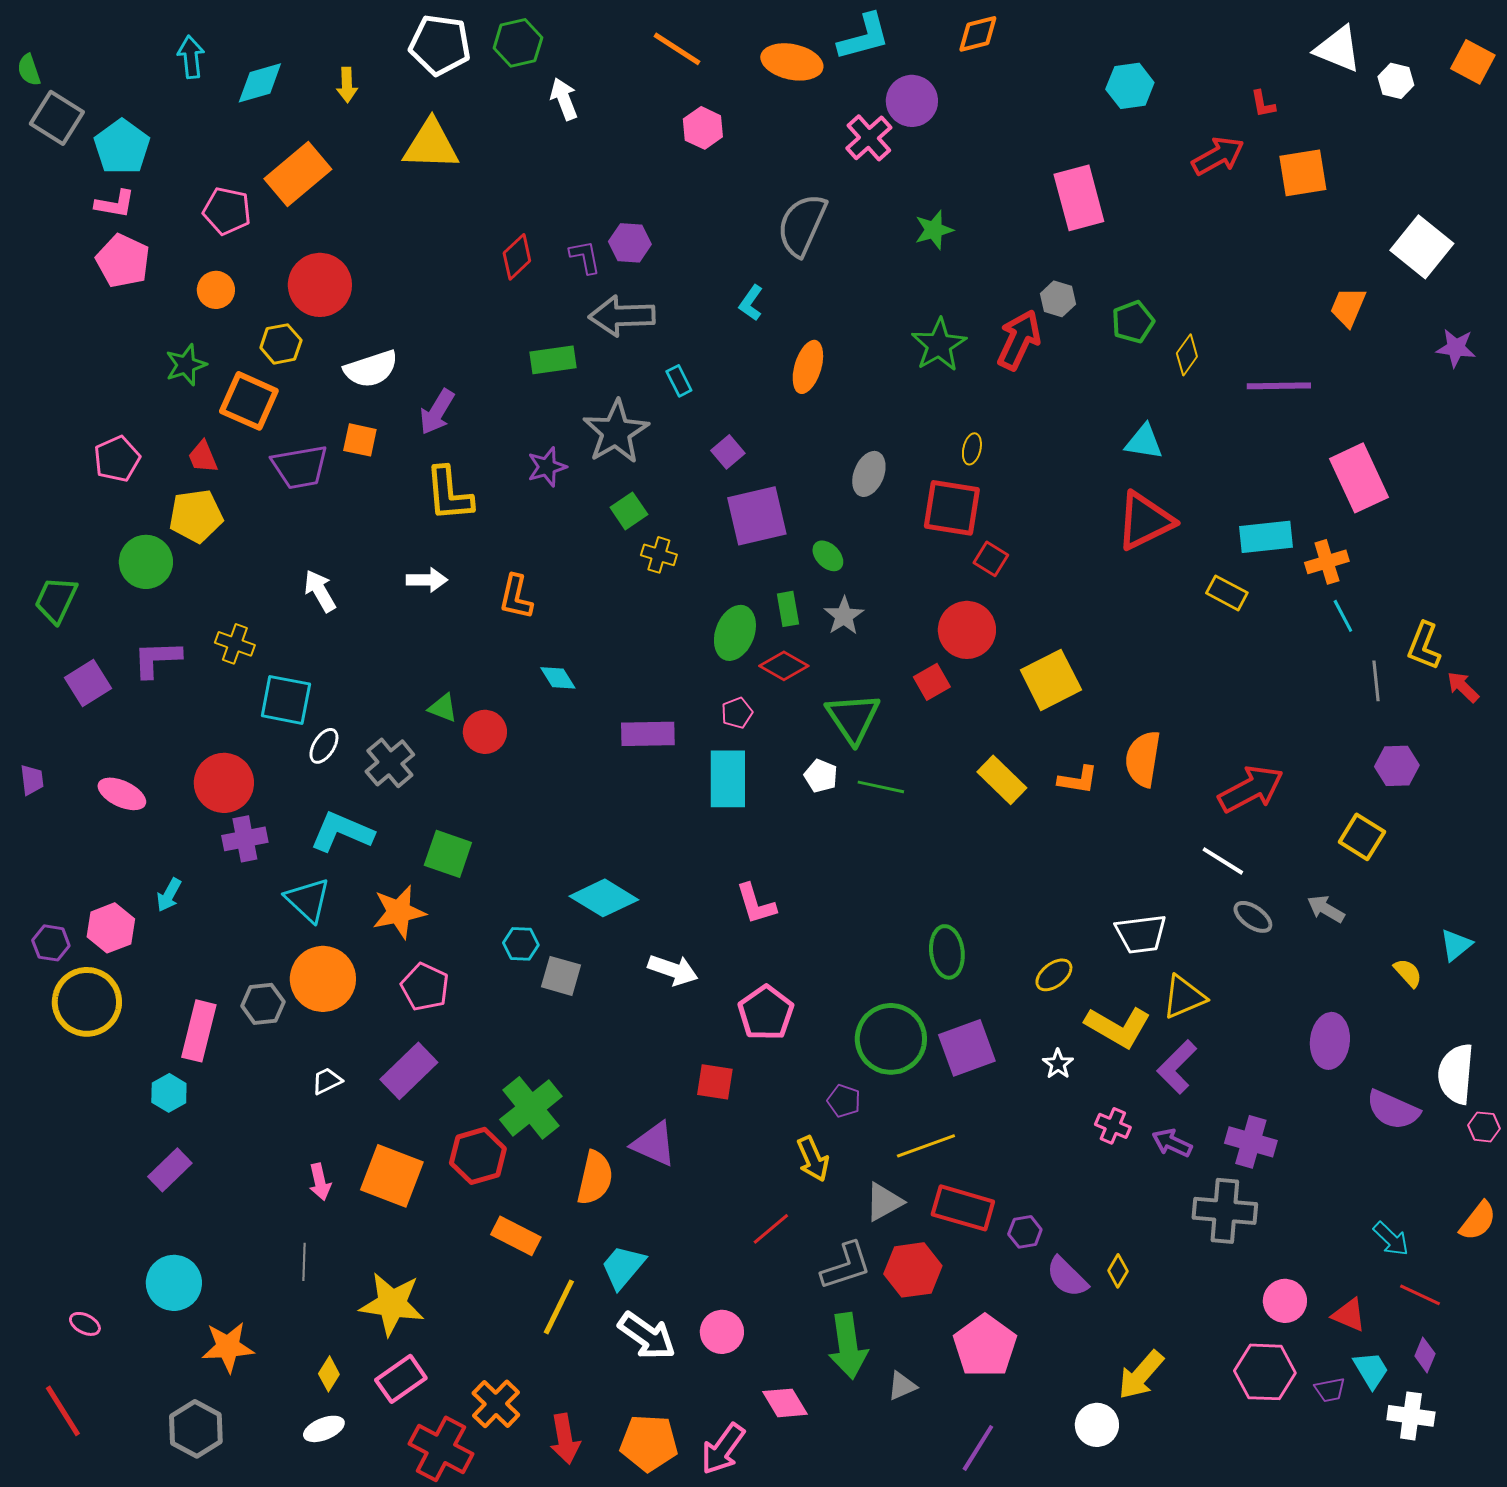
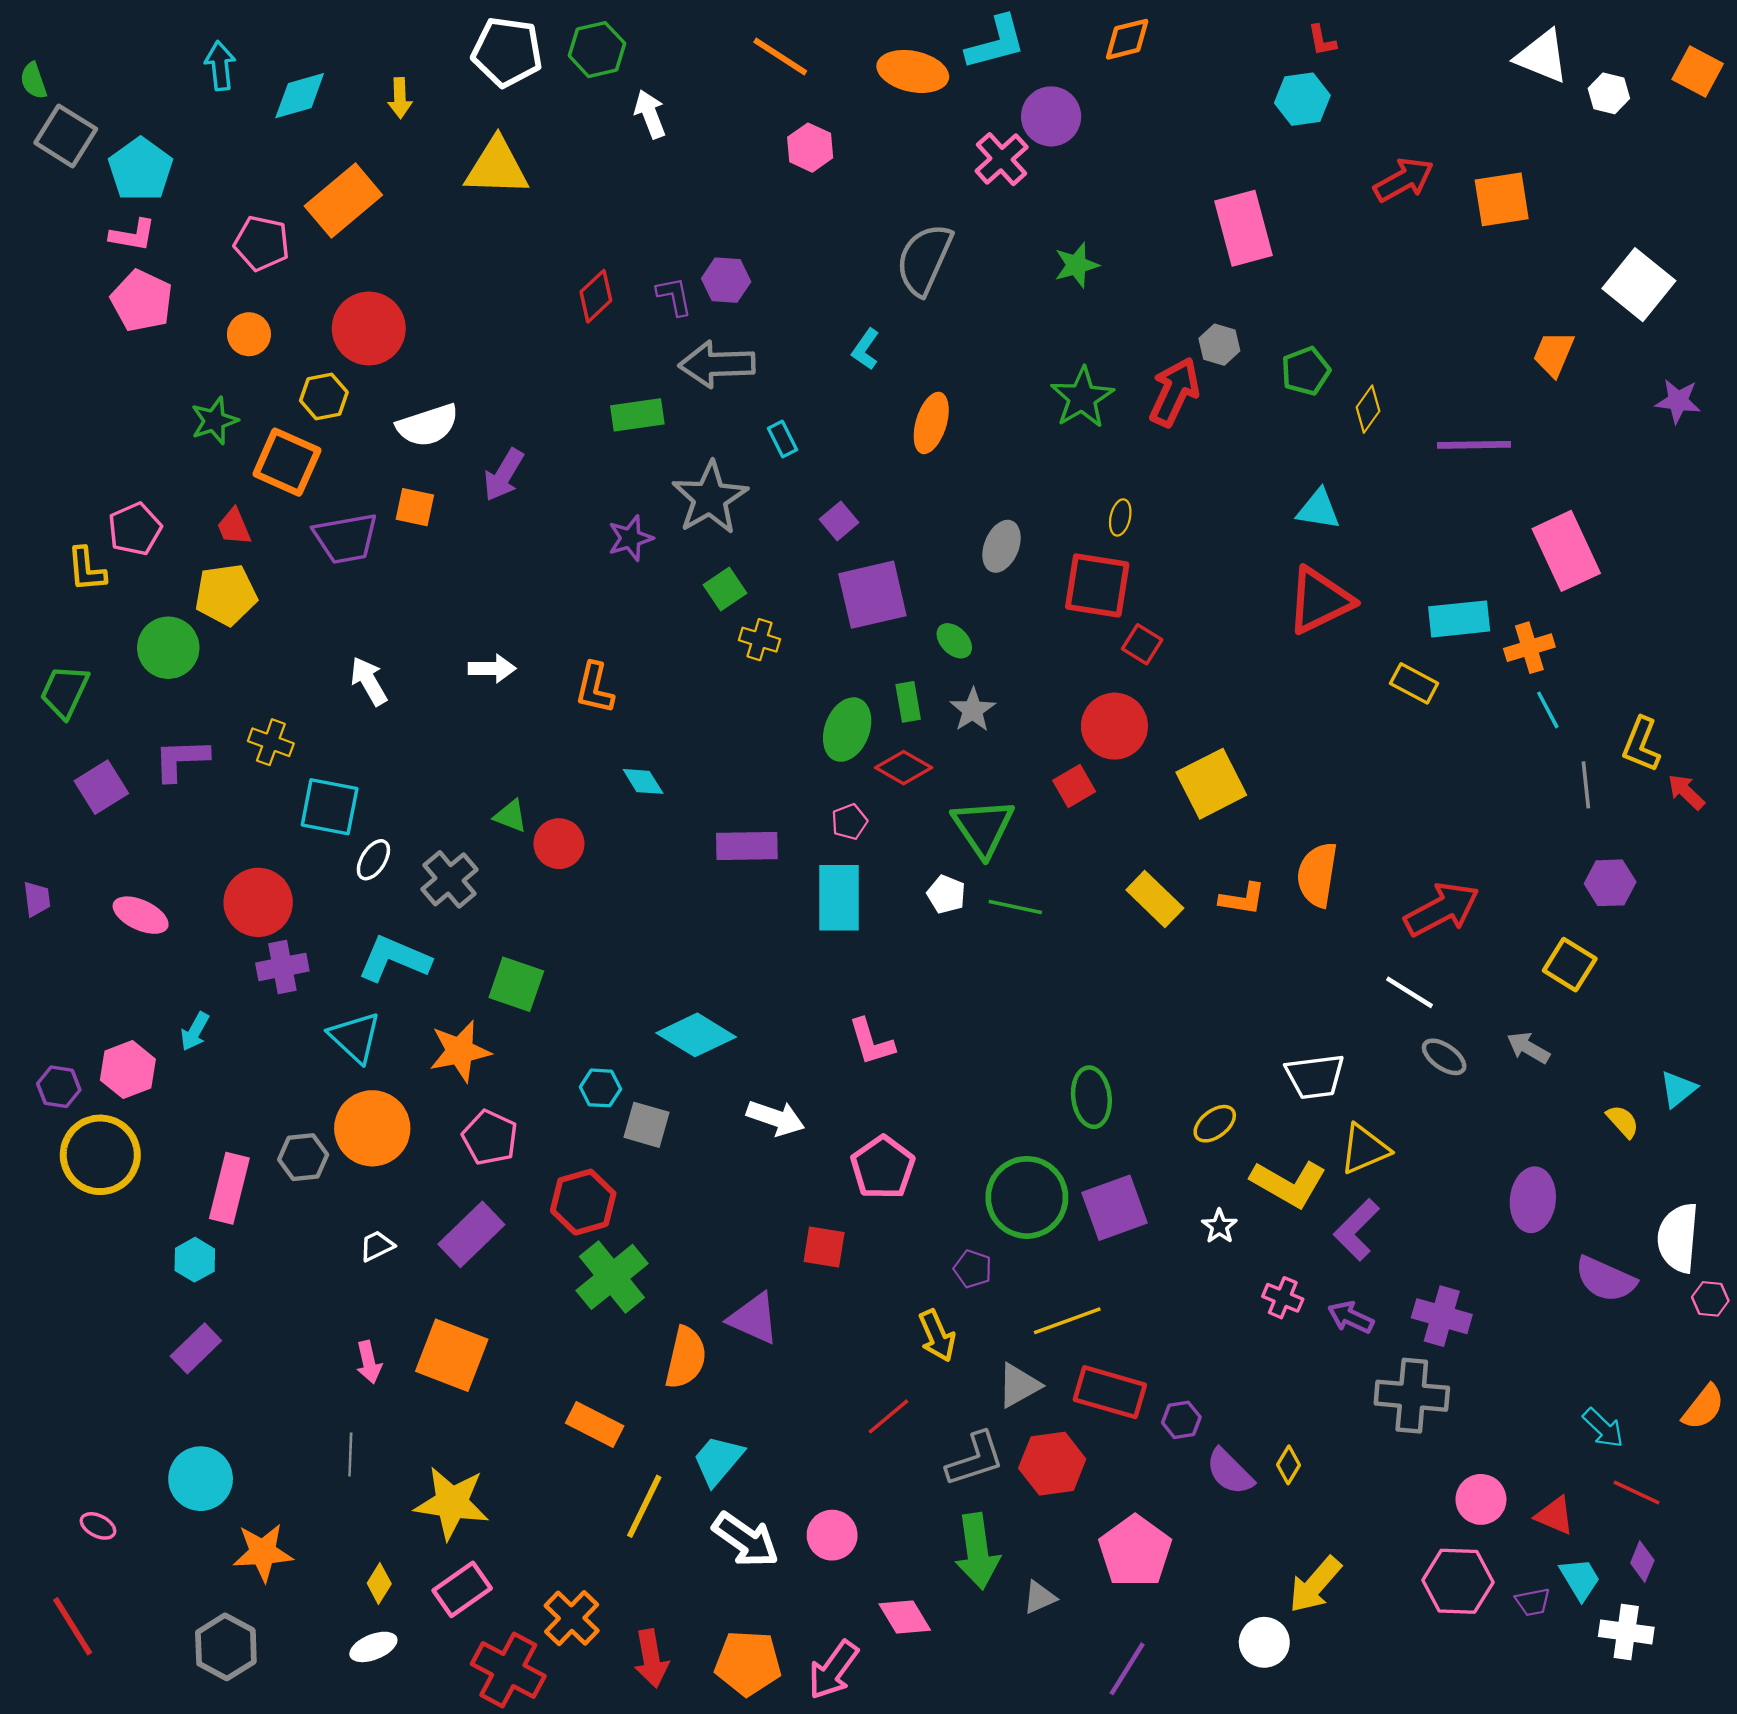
red L-shape: (1263, 104) -> (1322, 40), moved
yellow L-shape: (449, 494) -> (86, 569), moved, size x0.7
red hexagon: (478, 1156) -> (583, 1202), moved

